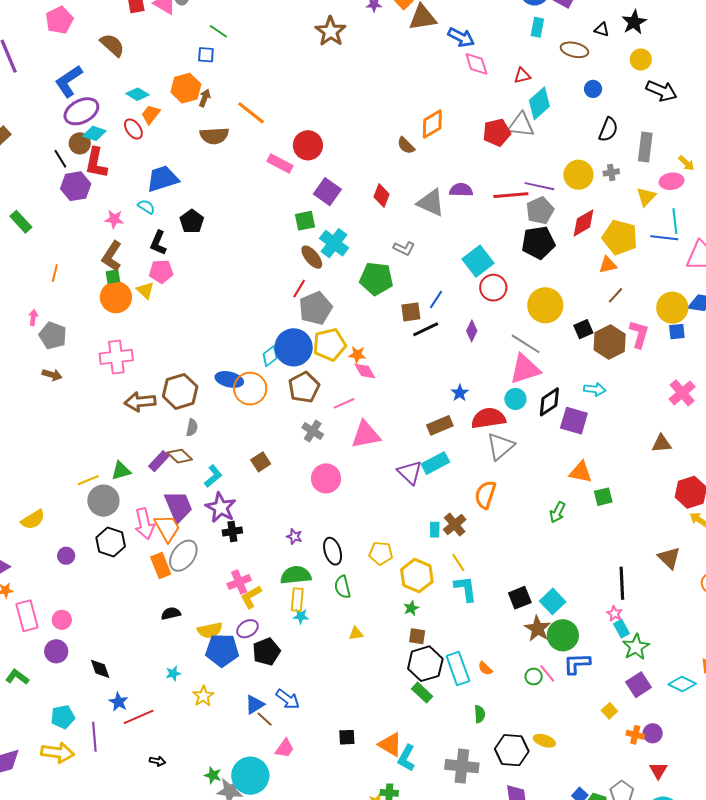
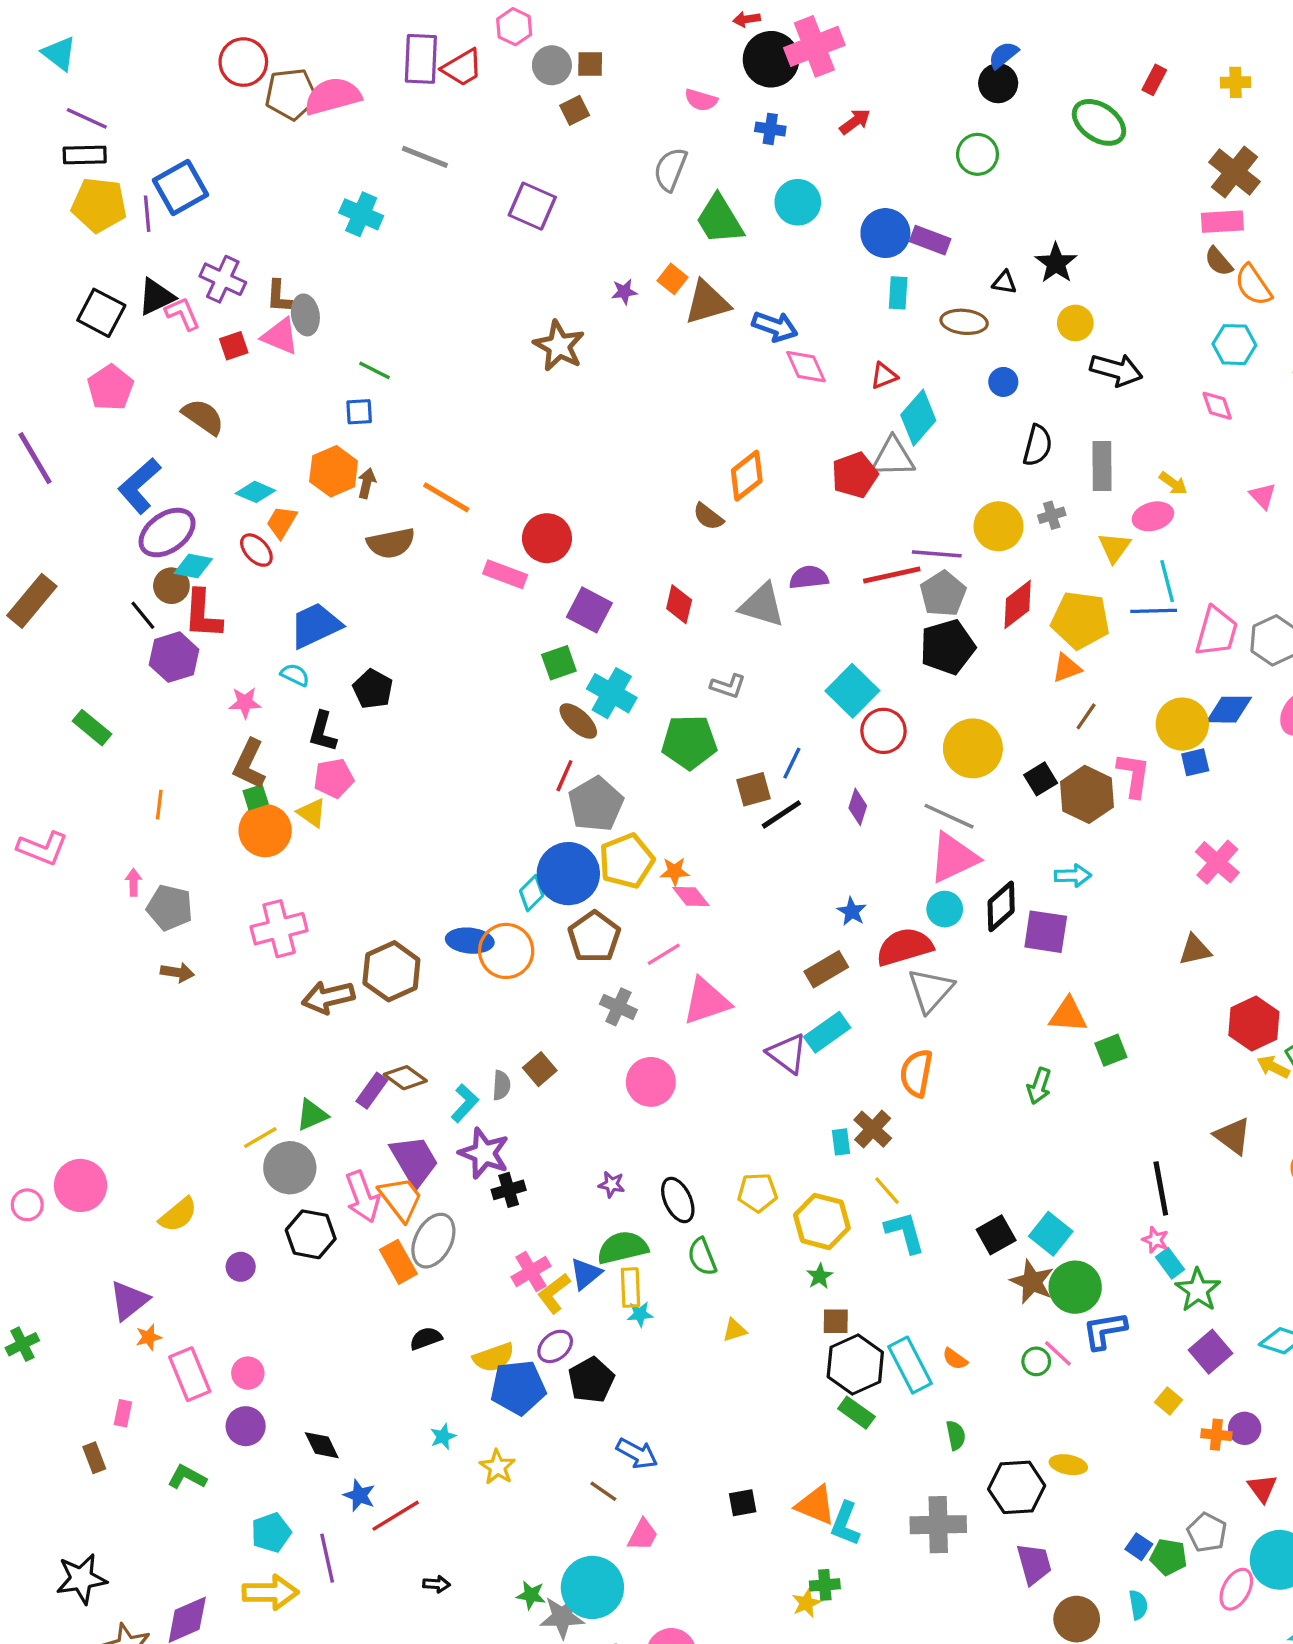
gray semicircle: (192, 428) -> (501, 1085), moved
blue triangle: (255, 705) -> (586, 1274), moved

